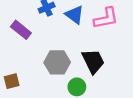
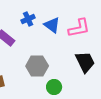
black trapezoid: (93, 61) -> (85, 62), moved

